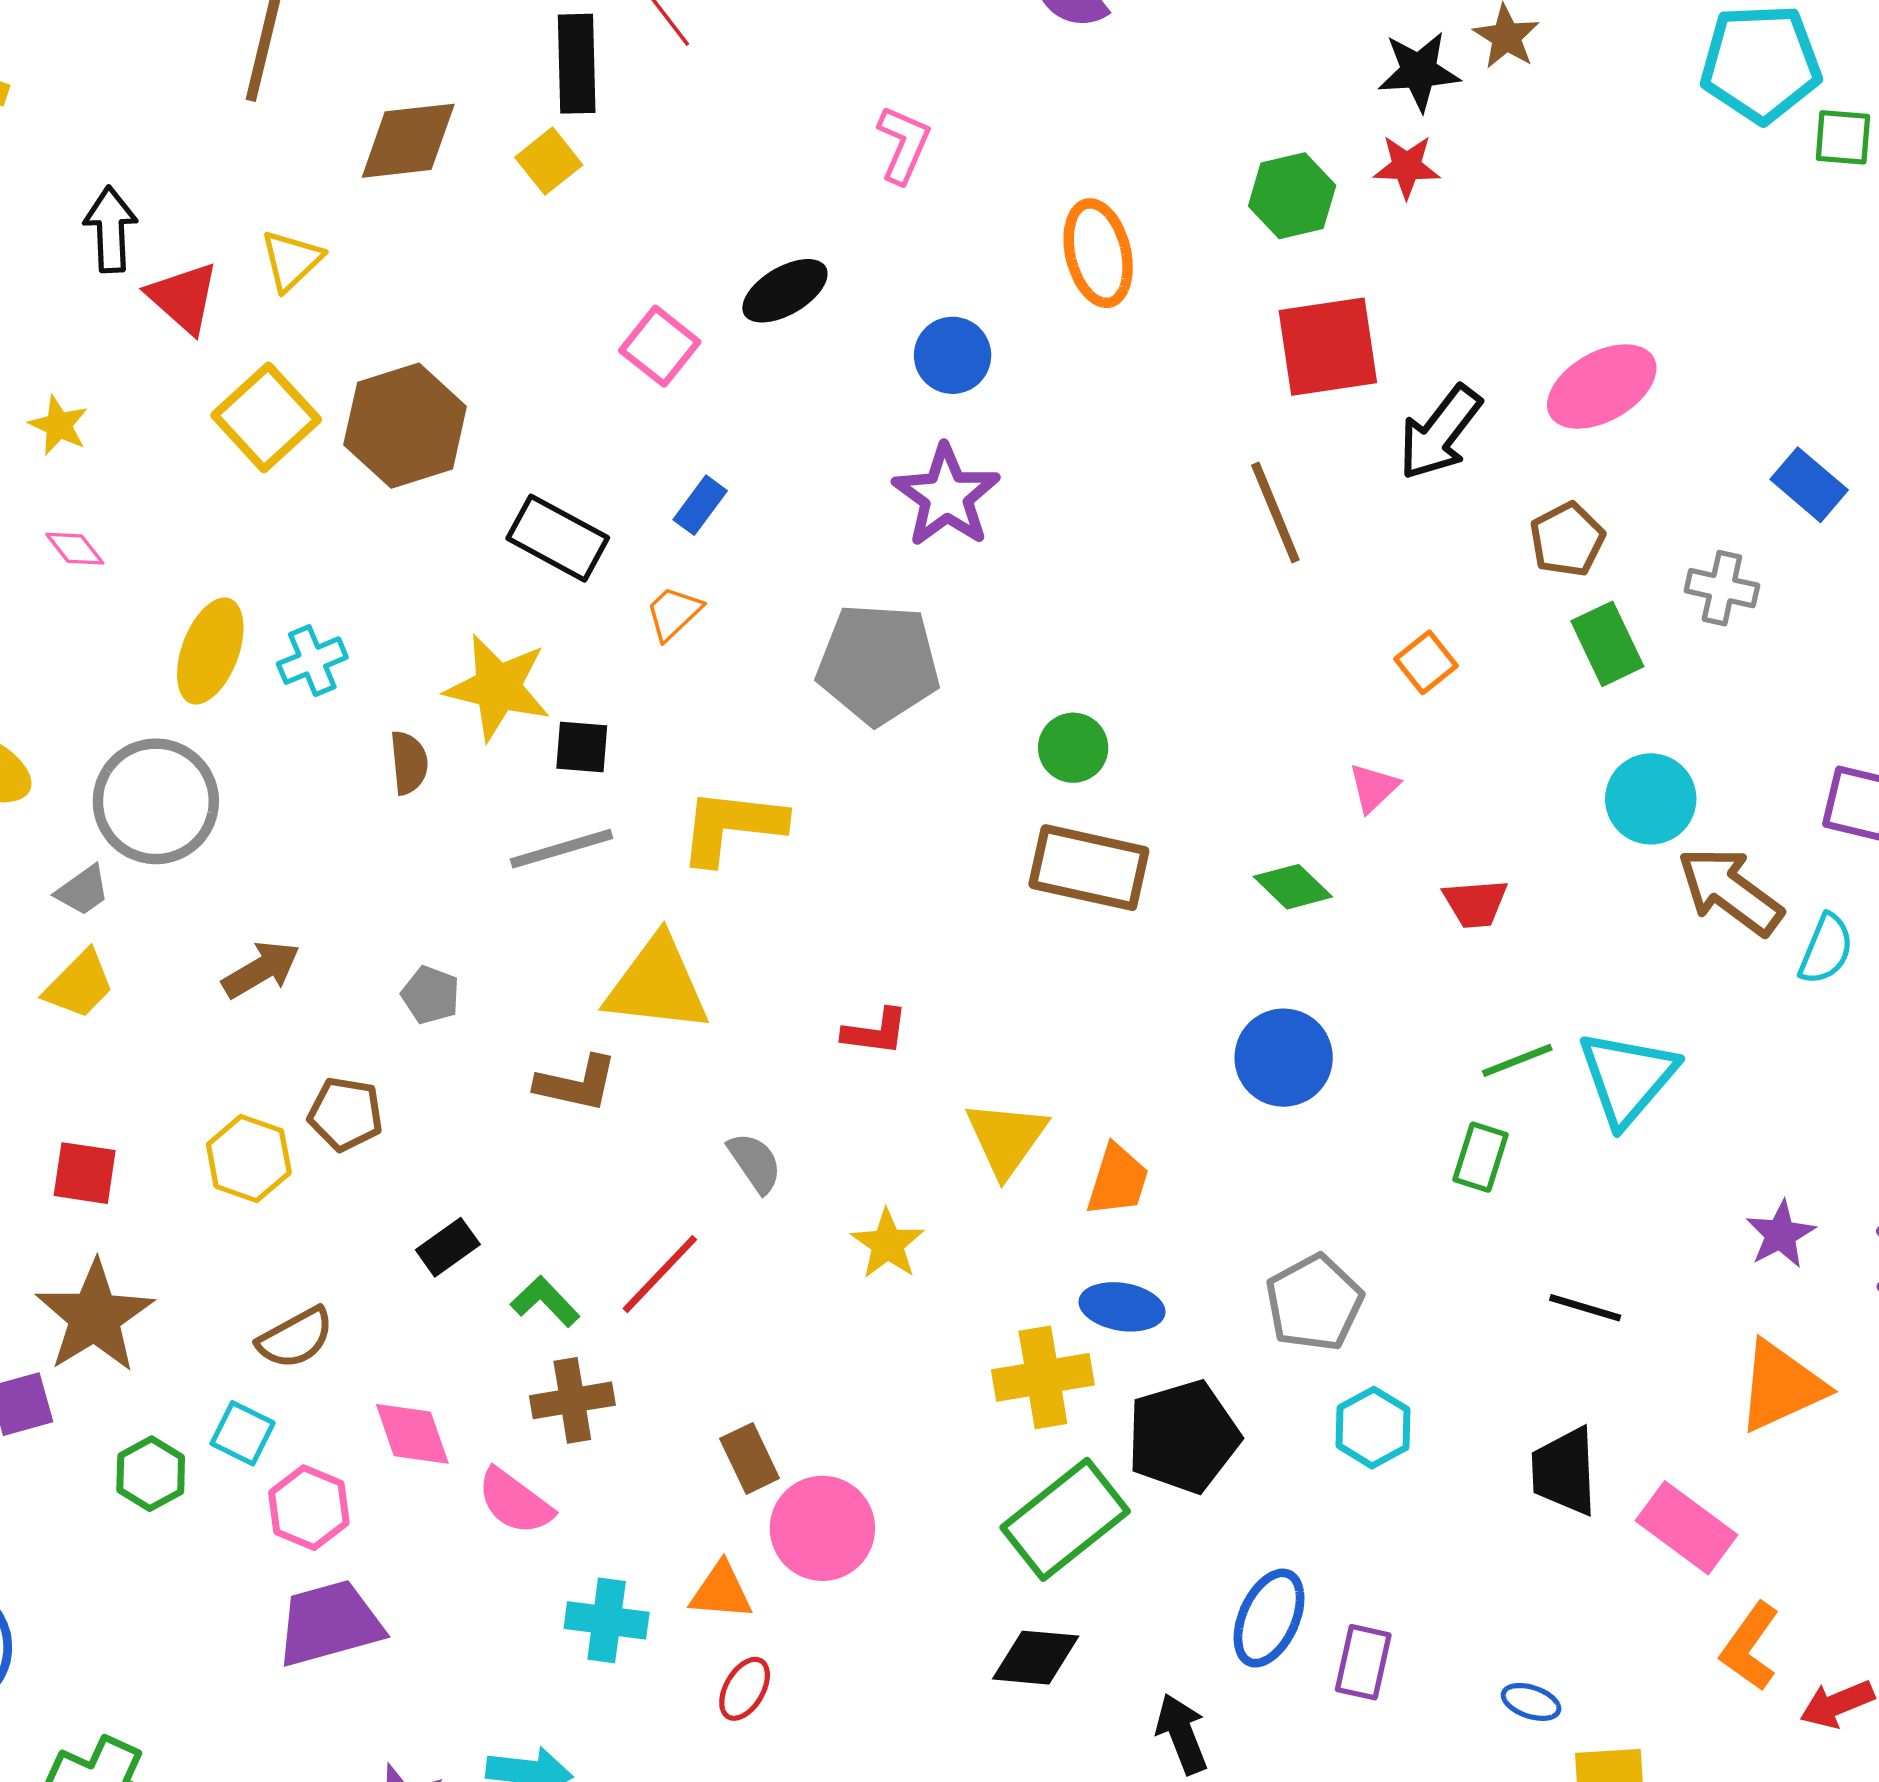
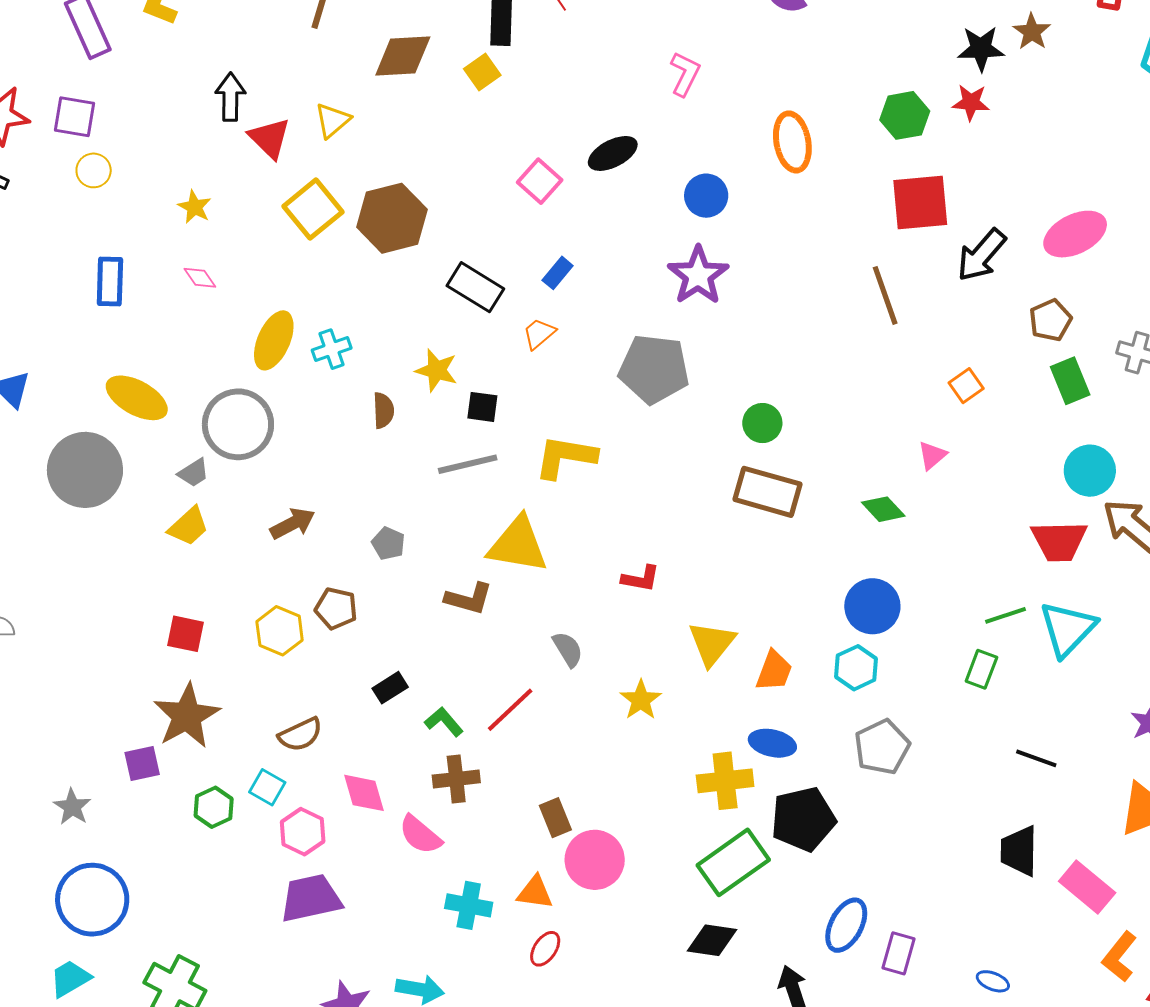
yellow star: (498, 687) -> (436, 370), size x0.7
red trapezoid: (1475, 903) -> (1059, 541), moved, size x1.5
cyan hexagon: (1373, 1428) -> (856, 668), moved

